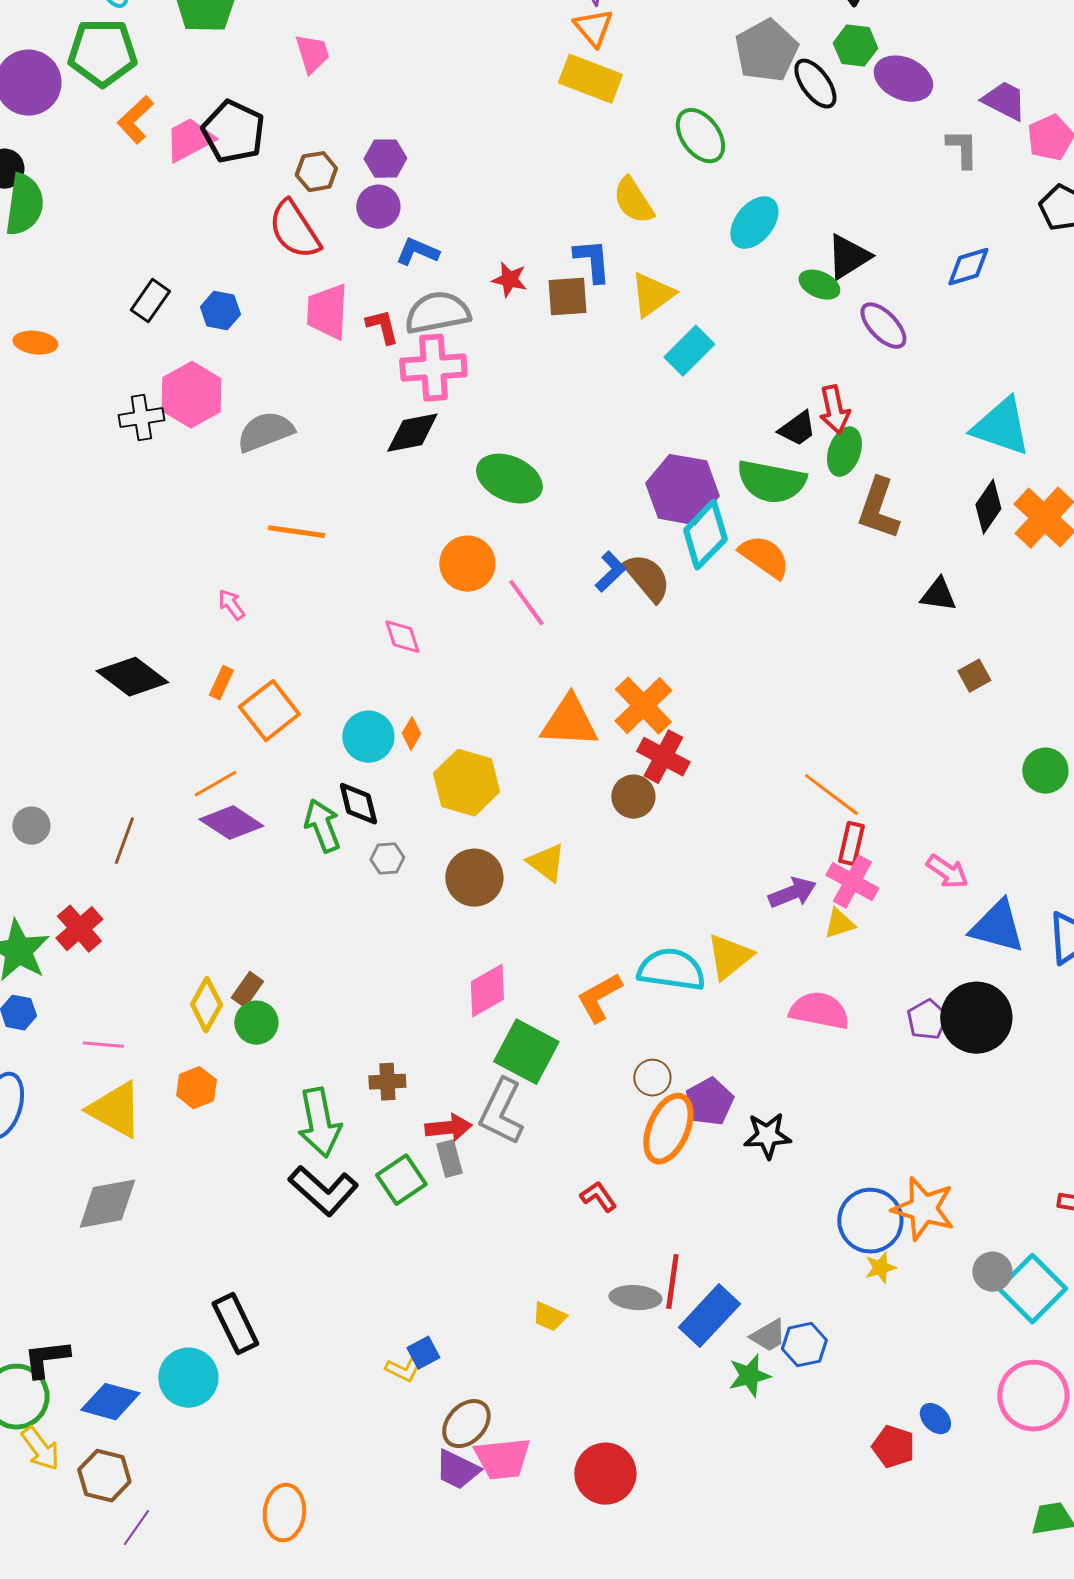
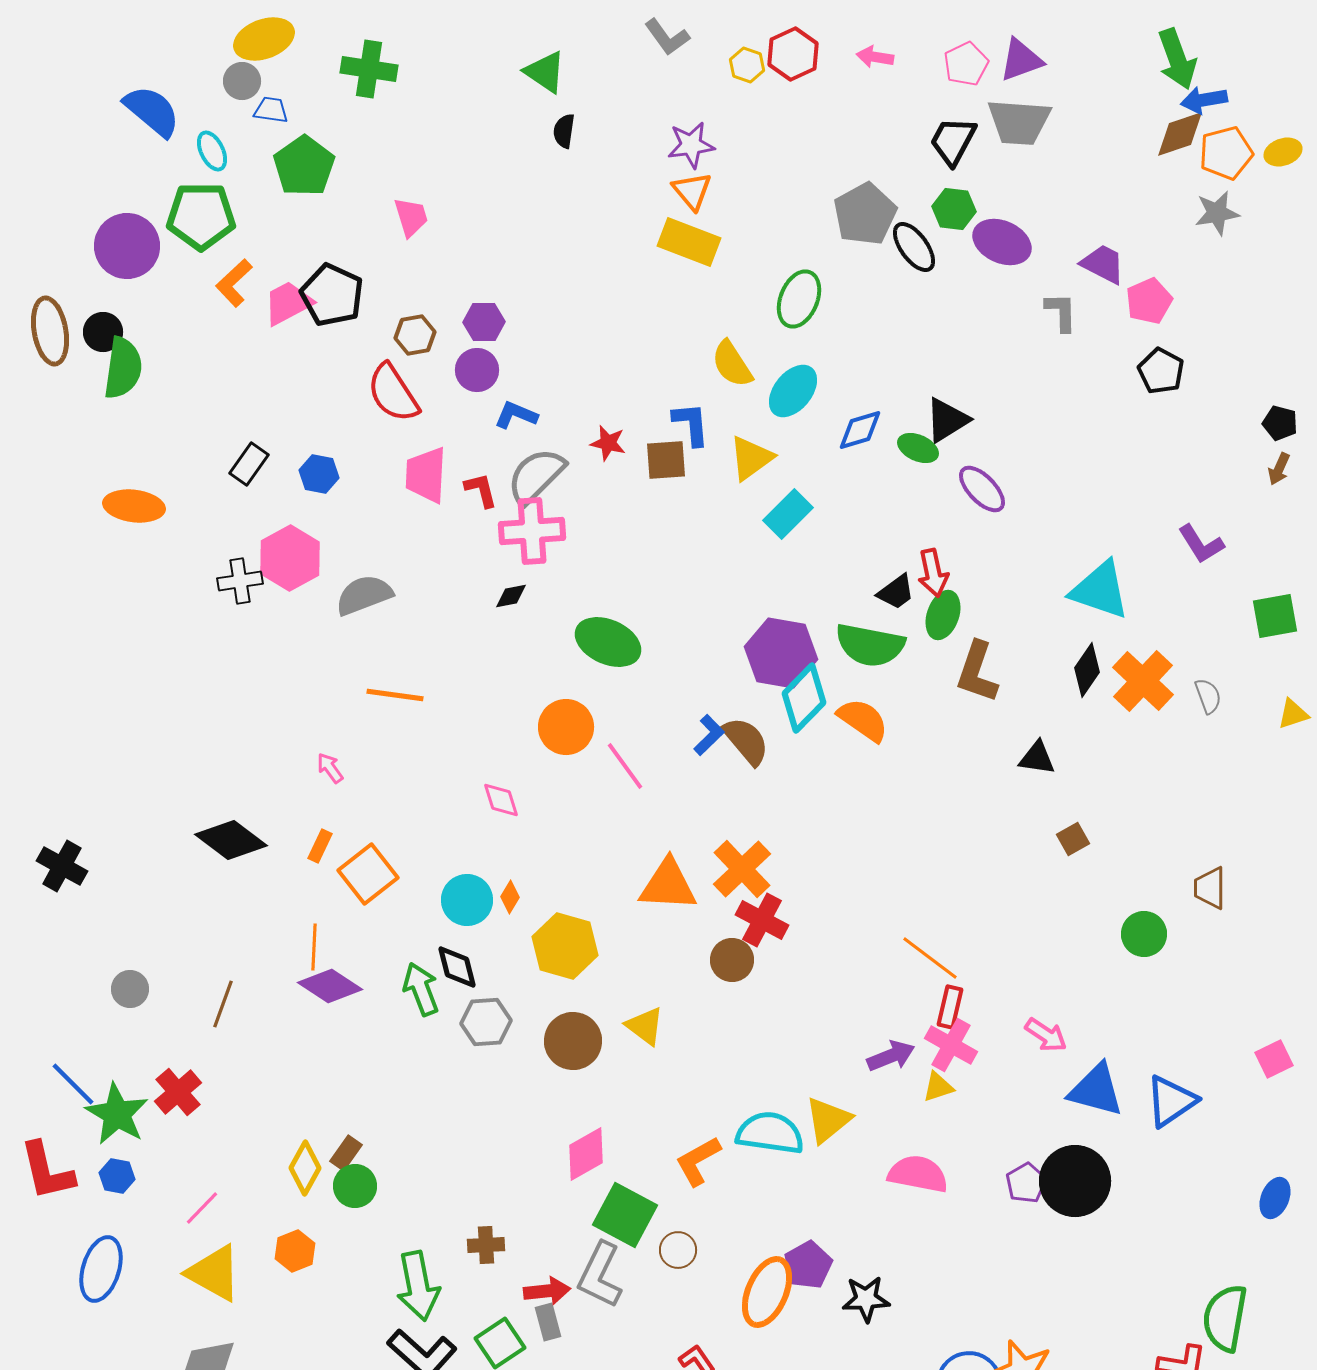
green ellipse: (700, 136) -> (799, 299), turned 58
cyan ellipse: (754, 223) -> (793, 391), moved
blue diamond: (968, 267) -> (860, 430), moved
gray semicircle: (437, 313) -> (536, 476), turned -34
orange ellipse: (35, 343) -> (134, 506), size x1.4
black diamond: (412, 433) -> (511, 596), size x0.6
orange line: (215, 784) -> (314, 947), turned -57
gray hexagon: (387, 859) -> (486, 1022), size x1.5
pink line: (103, 1045) -> (202, 1208), turned -51
brown circle: (652, 1078) -> (678, 1250), moved

